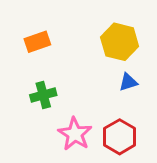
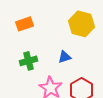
blue triangle: (128, 82) -> (65, 57), moved

